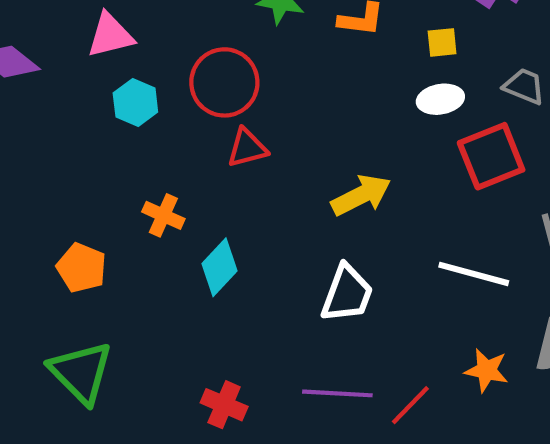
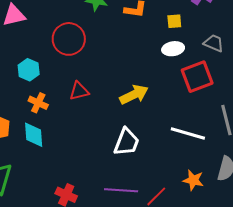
cyan hexagon: (135, 102) -> (29, 70), moved
red triangle: (247, 148) -> (79, 91), moved
cyan diamond: (220, 267) -> (34, 135), moved, turned -48

